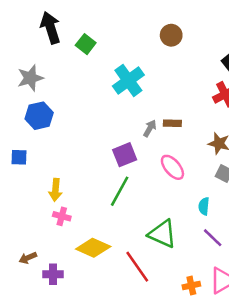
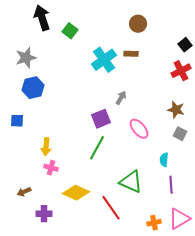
brown rectangle: (172, 123) -> (131, 54), moved
purple line: (213, 238) -> (171, 185), turned 42
brown arrow: (28, 258) -> (24, 192), moved

